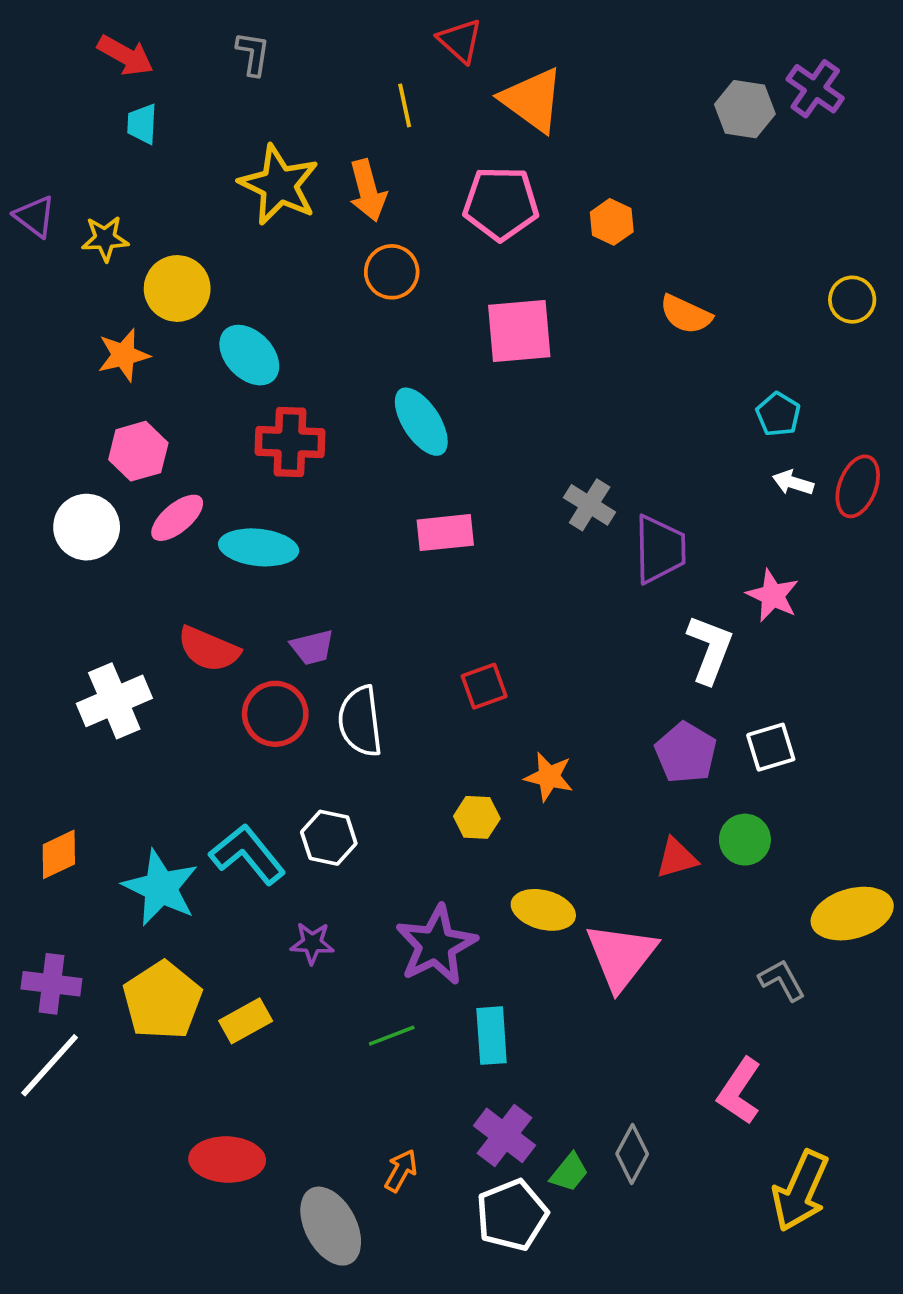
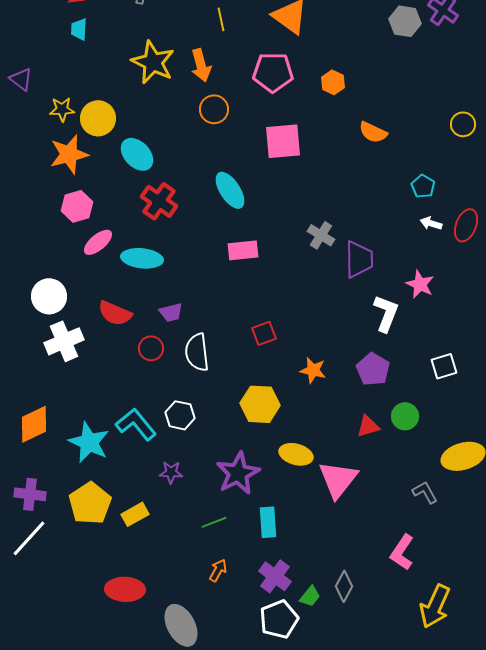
yellow star: (105, 239) -> (62, 109), moved
orange star: (124, 355) -> (69, 154), size x1.4
red cross: (290, 442) -> (159, 201), turned 33
white circle: (87, 527) -> (49, 296), moved
red circle: (275, 714) -> (151, 348), size x0.7
white square: (771, 747) -> (444, 366), moved
orange star: (549, 777) -> (313, 370), moved
yellow hexagon: (477, 817) -> (260, 404), size x1.6
orange diamond: (59, 854) -> (34, 424), size x1.4
orange arrow: (401, 1171) -> (218, 570), moved

